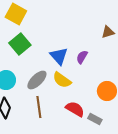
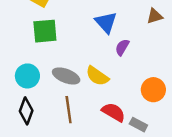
green square: (20, 44) -> (45, 31), turned 35
blue triangle: (59, 56) -> (106, 22), moved
gray ellipse: (37, 80) -> (66, 76), turned 65

